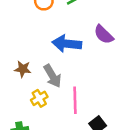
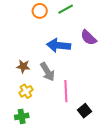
yellow cross: (39, 98) -> (26, 91), moved

